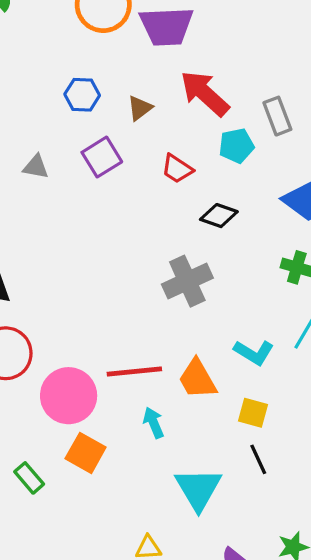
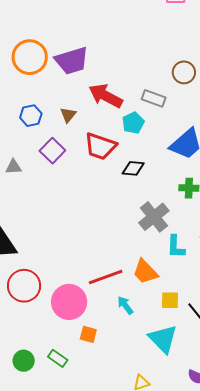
gray rectangle: (277, 116) -> (154, 98), turned -35
red trapezoid: (177, 169) -> (100, 146), size x1.6
gray cross: (187, 281) -> (154, 217), moved
cyan L-shape: (254, 352) -> (176, 247), turned 75
yellow square: (253, 413) -> (170, 300), moved
orange square: (86, 453) -> (88, 334), size x0.7

